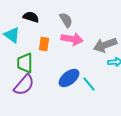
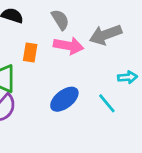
gray arrow: (105, 45) -> (106, 35), moved
cyan line: (89, 84) -> (107, 103), moved

